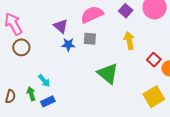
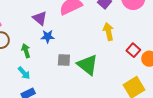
gray square: (90, 39) -> (64, 60), moved
green arrow: (31, 94) -> (26, 51), moved

